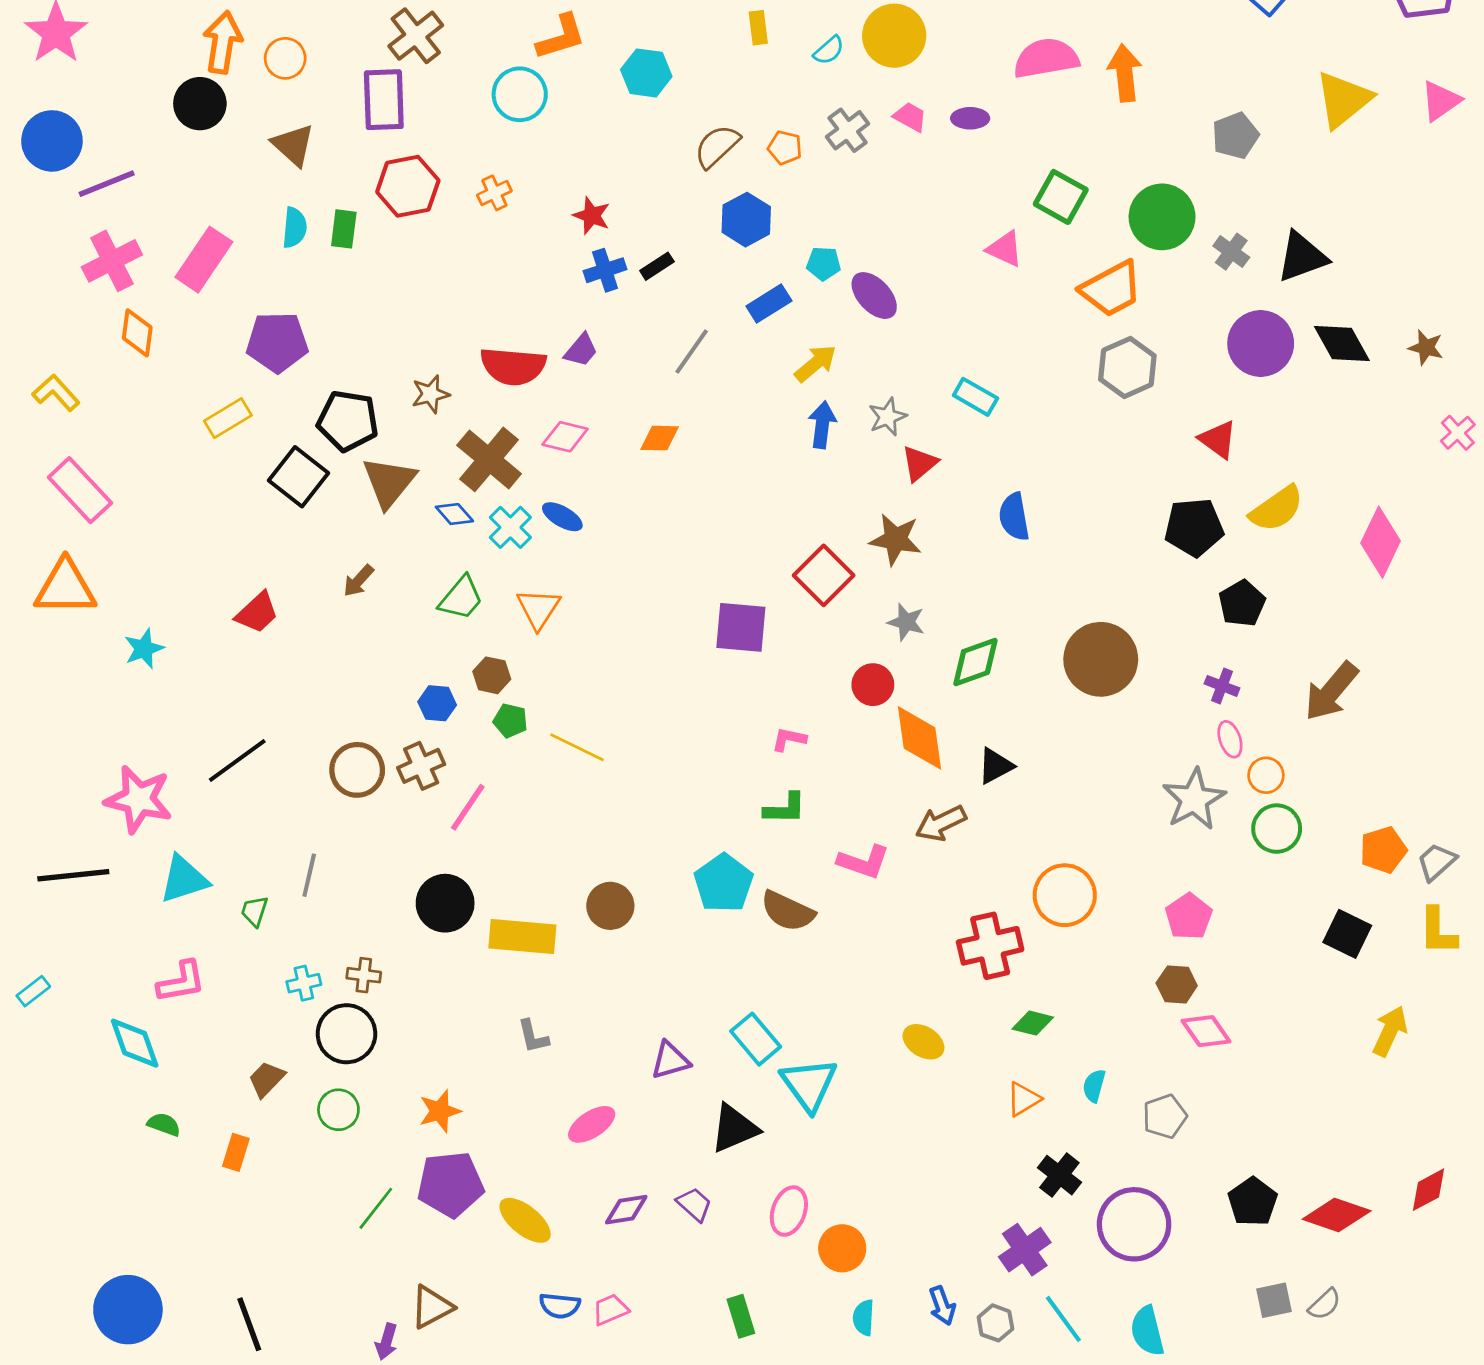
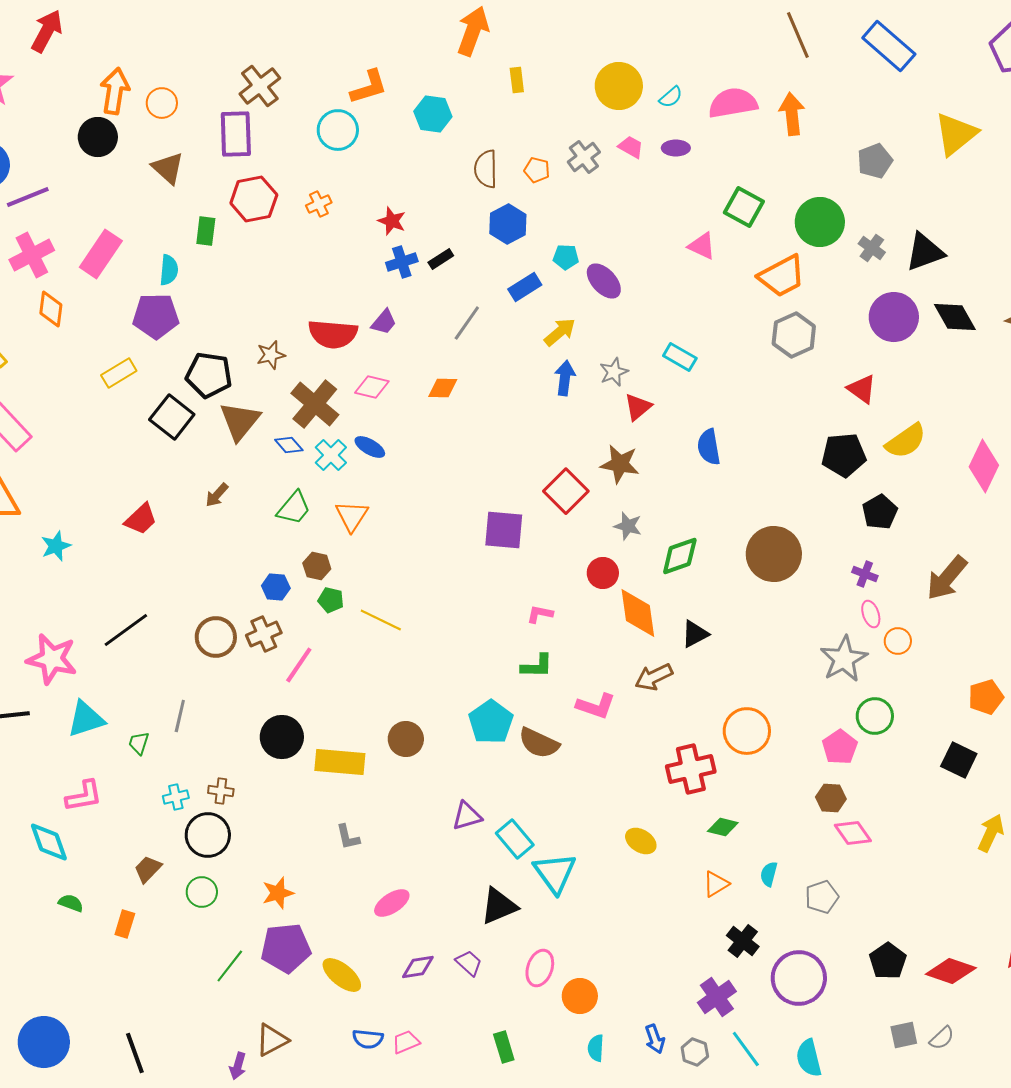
cyan semicircle: (829, 50) -> (671, 97), moved
brown semicircle: (717, 146) -> (486, 169), turned -48
cyan semicircle: (294, 228) -> (169, 270), moved
green circle: (1277, 829) -> (875, 716), moved
purple triangle: (670, 1060) -> (467, 816), moved

